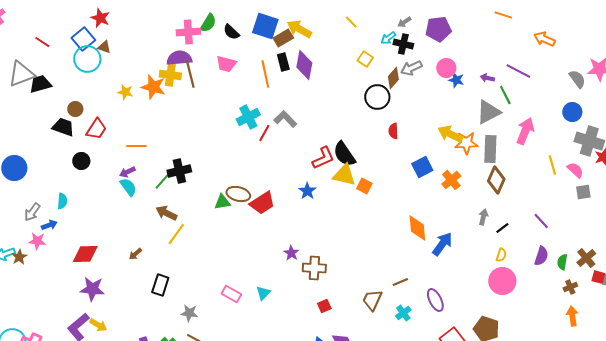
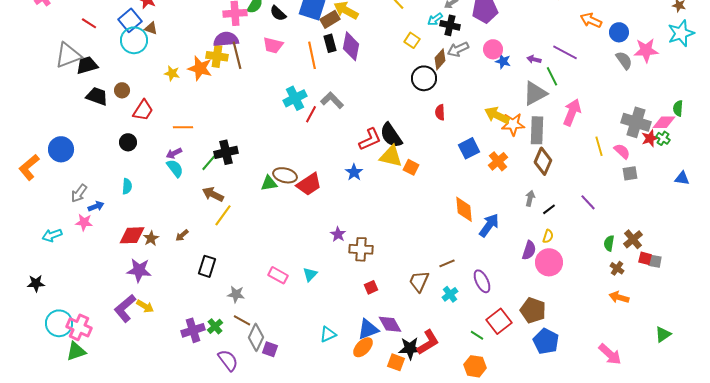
blue circle: (572, 112) -> (619, 32), moved
black trapezoid: (63, 127) -> (97, 96), moved
cyan semicircle: (62, 201) -> (127, 186), moved
purple semicircle: (541, 256) -> (529, 250), moved
brown star: (19, 257) -> (151, 238), moved
brown cross: (570, 287) -> (617, 268), turned -32
orange arrow: (572, 316) -> (619, 297), turned -66

